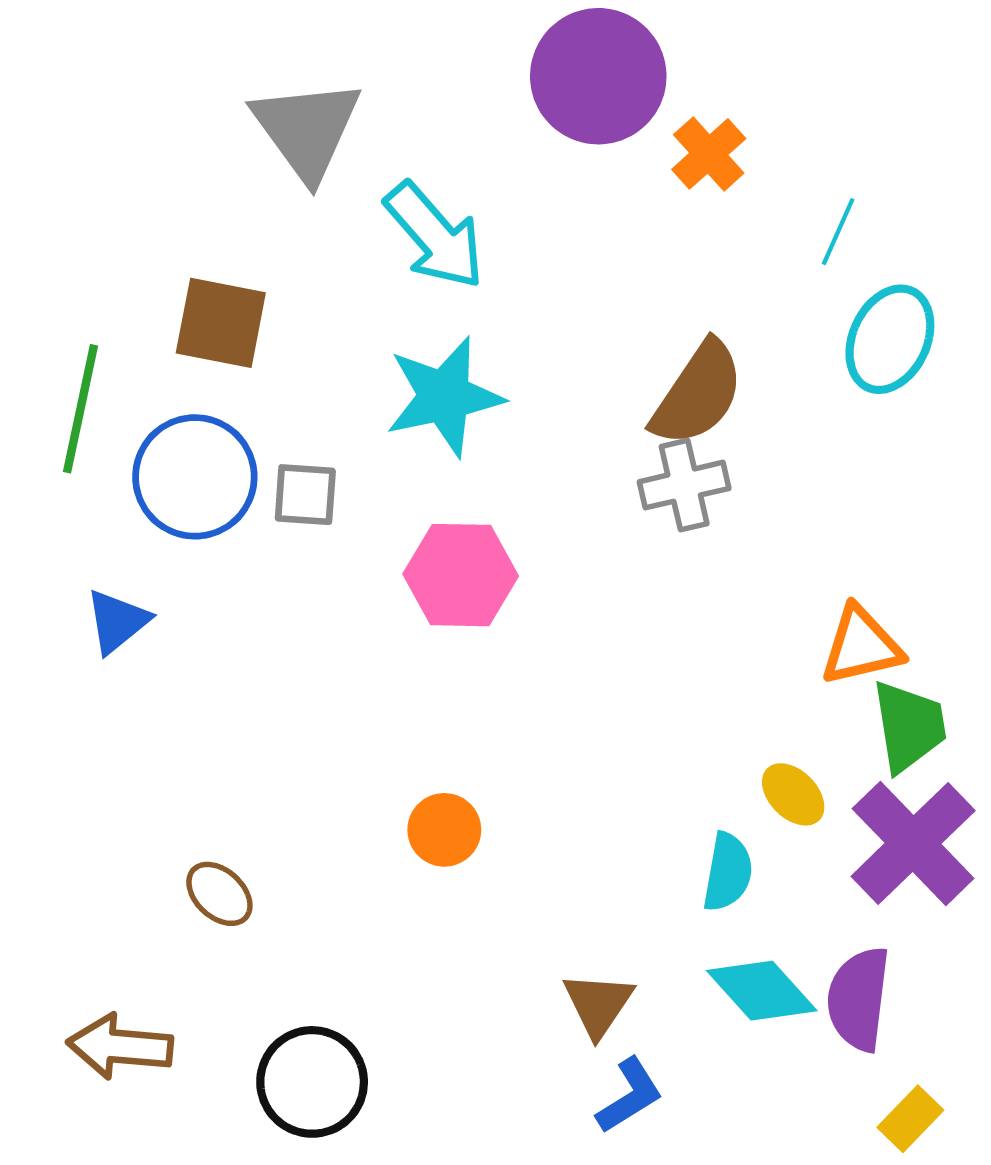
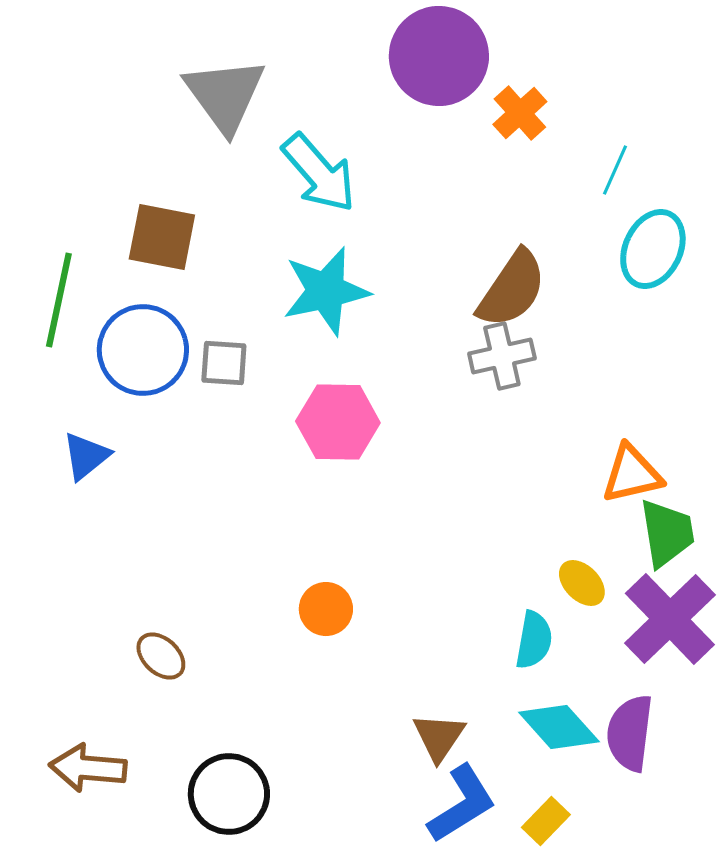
blue L-shape: (630, 1096) -> (462, 804), size x1.4
yellow rectangle: (910, 1119) -> (546, 821), moved

